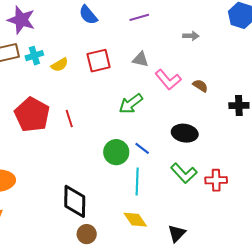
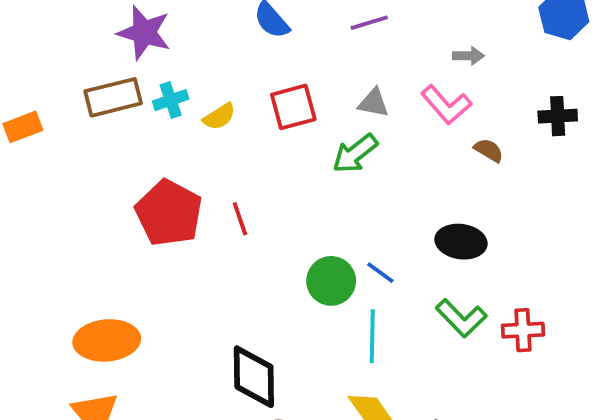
pink L-shape: (168, 80) -> (446, 105), moved
green arrow: (131, 104) -> (355, 153), moved
black cross: (239, 105) -> (558, 116), moved

